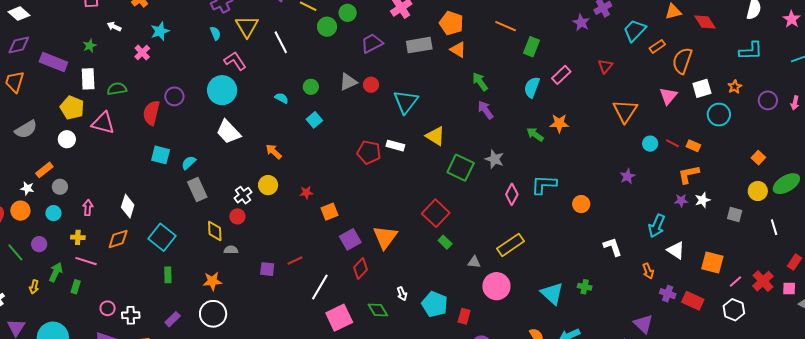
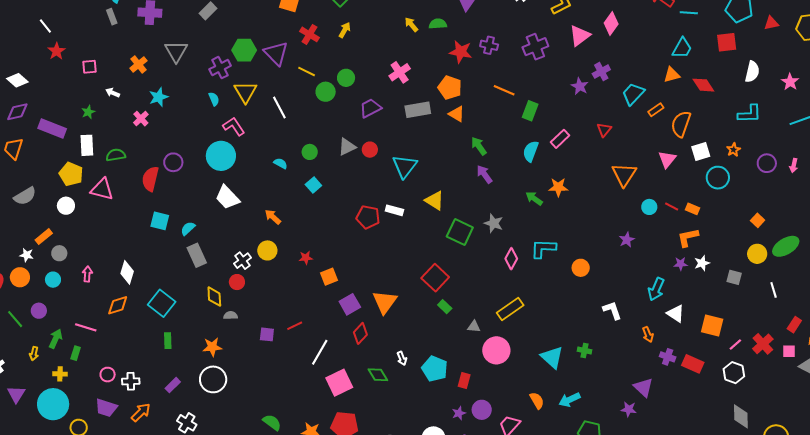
yellow cross: (78, 237) -> (60, 374), moved

